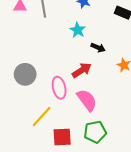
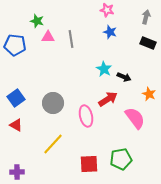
cyan star: (78, 30) -> (104, 69), moved
pink semicircle: (87, 100) -> (135, 118), moved
yellow line: (42, 116) -> (53, 144), moved

